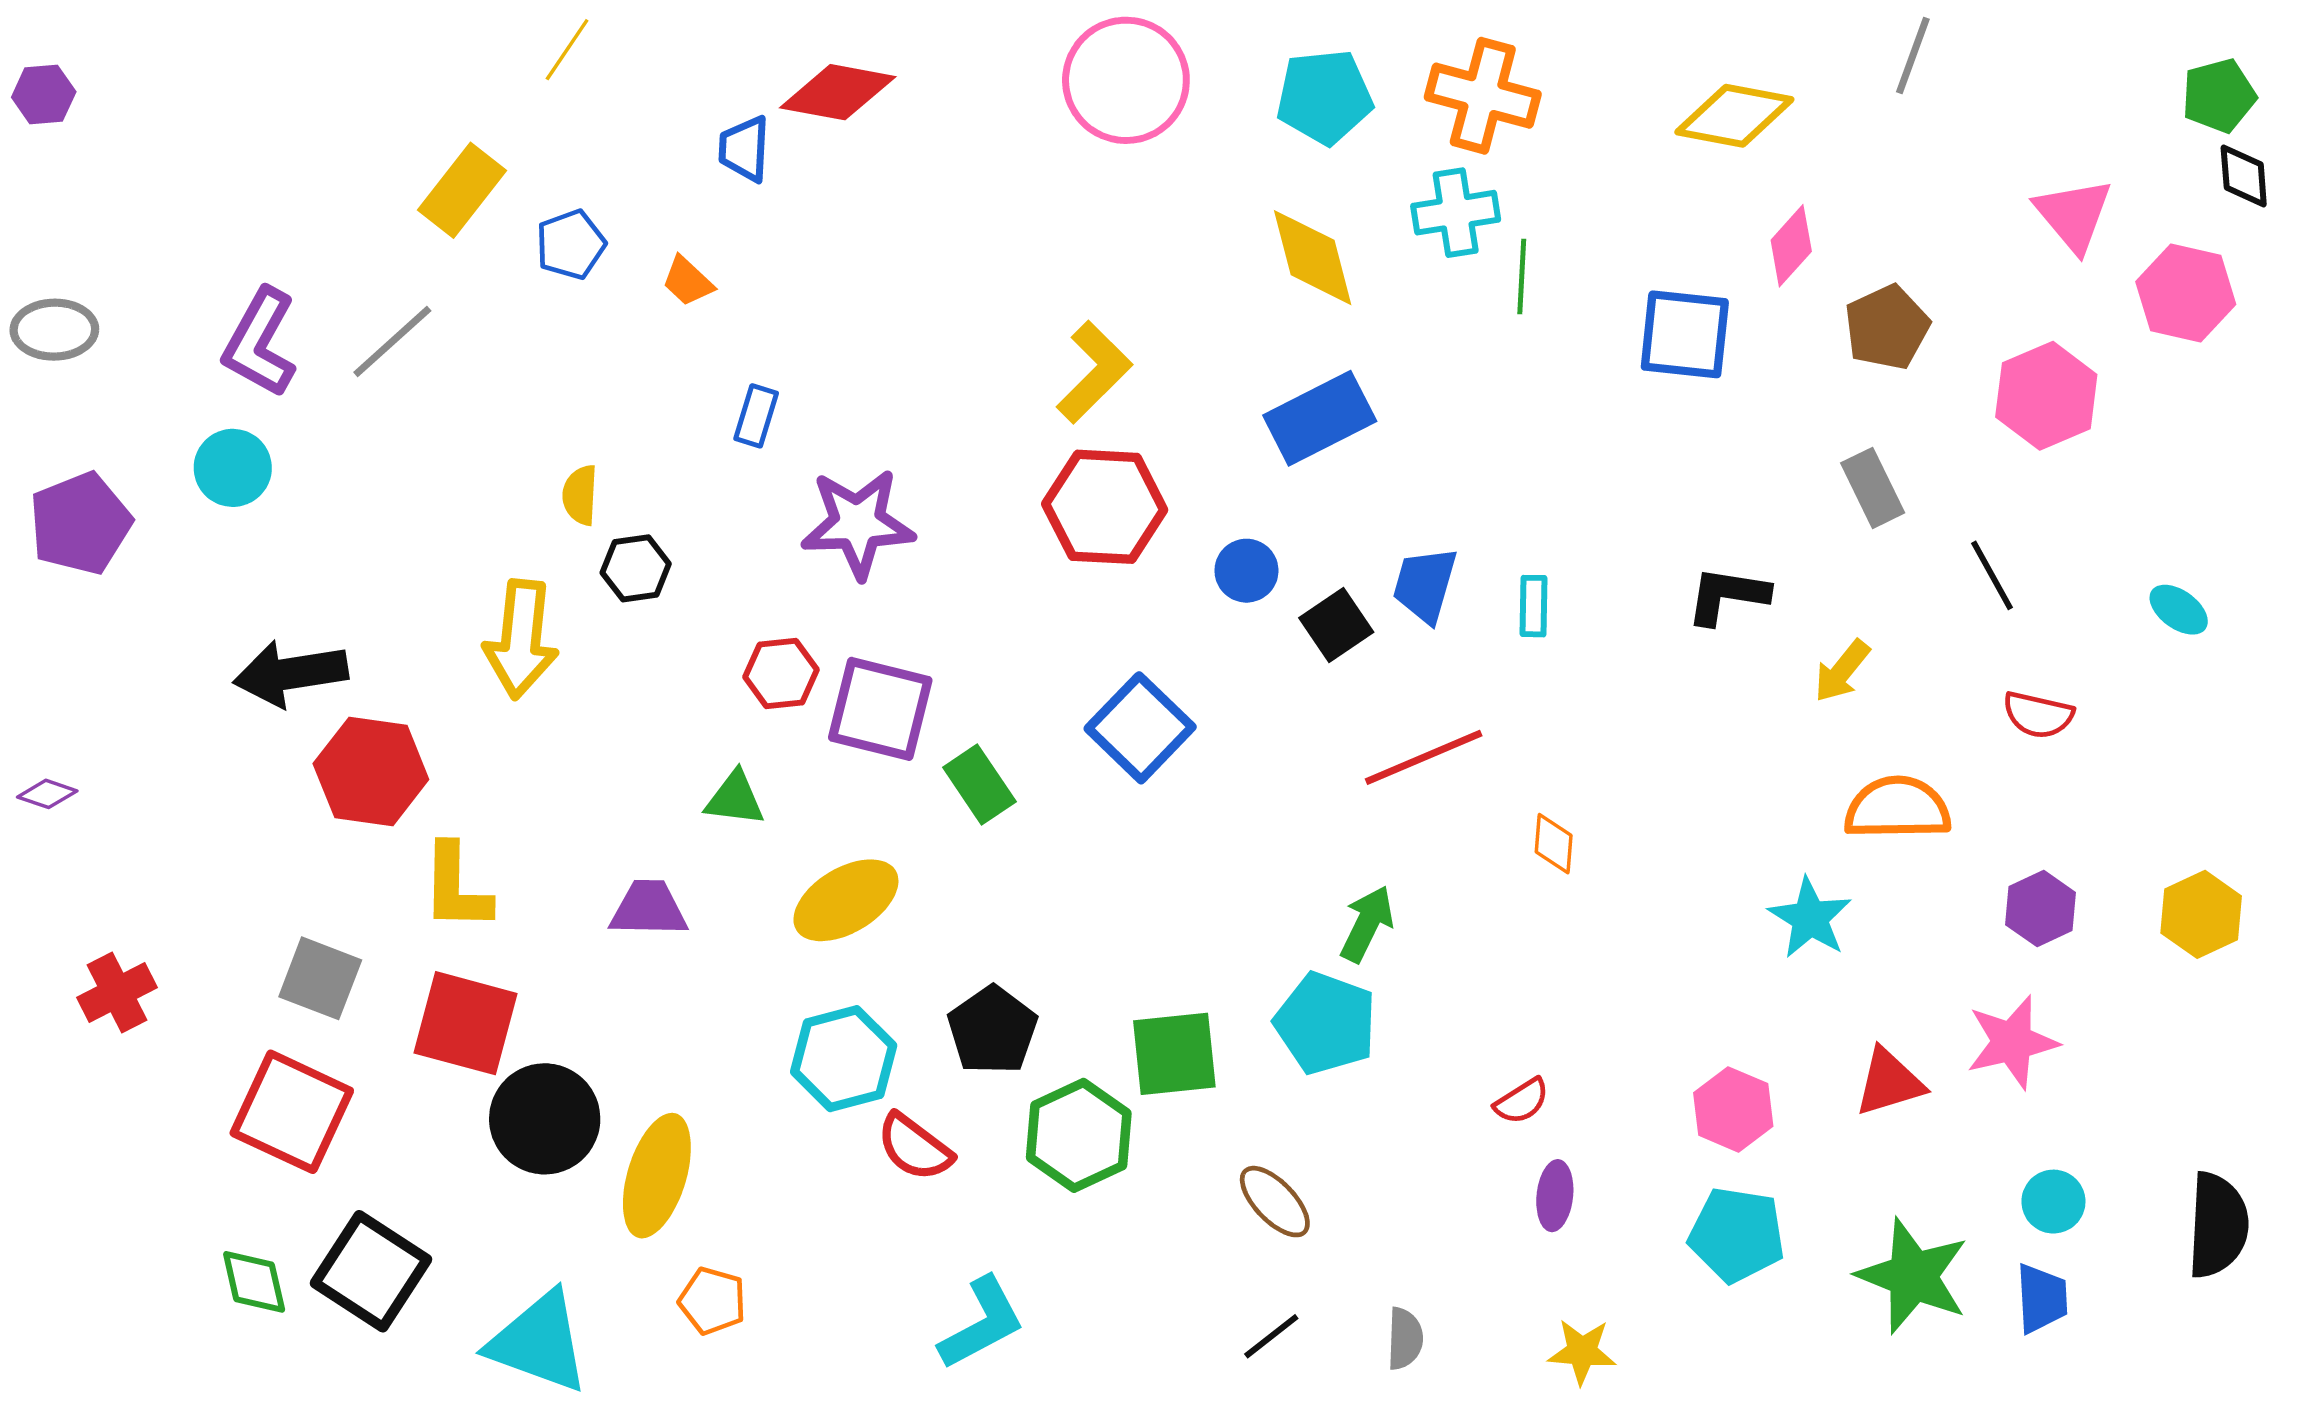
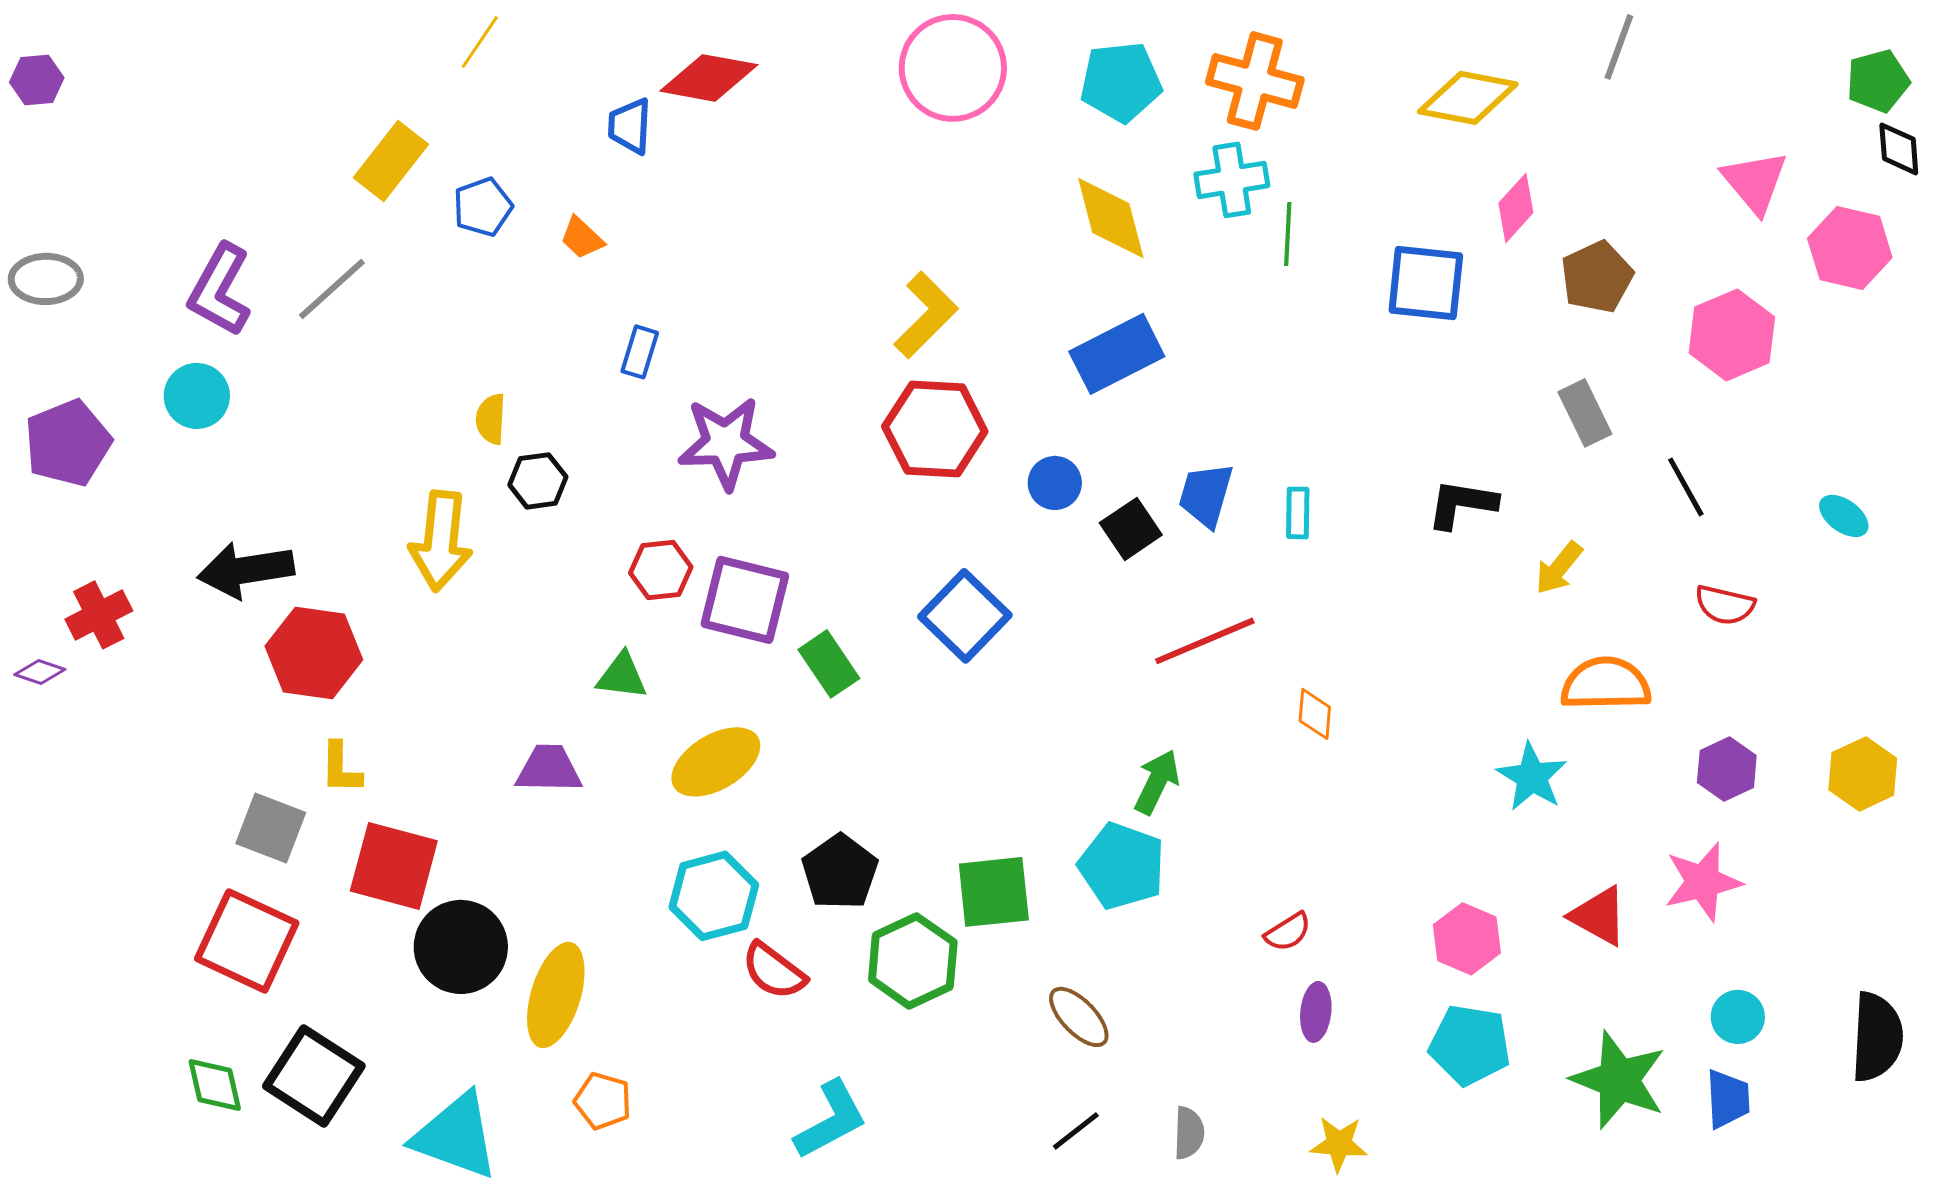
yellow L-shape: (456, 887) -> (341, 768), moved, size x0.7
red cross: (117, 992) -> (99, 615), moved
red triangle: (1889, 1082) -> (1599, 916), turned 46

